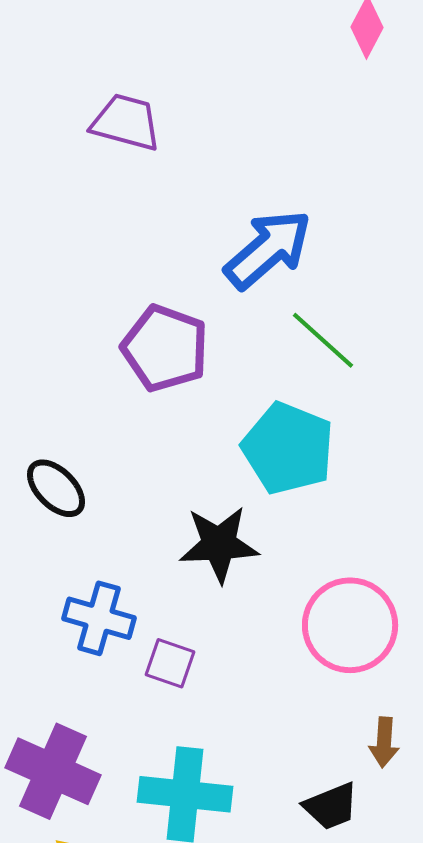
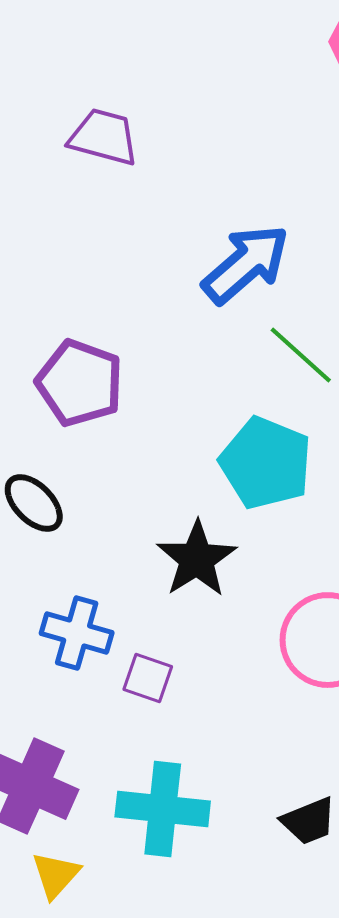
purple pentagon: (165, 348) -> (80, 383), moved
black star: (219, 544) -> (197, 559), turned -30

